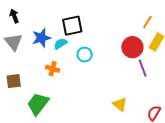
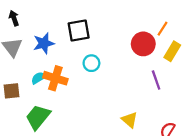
cyan semicircle: (60, 44) -> (39, 78), moved
red circle: (132, 47) -> (143, 44), moved
orange cross: (53, 69) -> (55, 78), size x1.5

